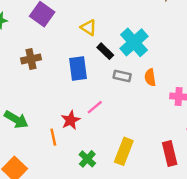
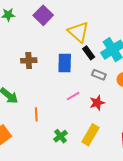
yellow triangle: (89, 28) -> (78, 32), size x1.6
brown cross: (31, 59) -> (29, 60), moved
red star: (71, 120) -> (97, 103), moved

